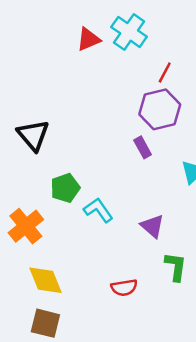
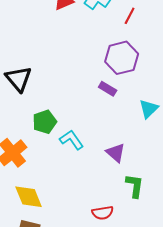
red line: (165, 72) -> (130, 16), moved
purple rectangle: (143, 147) -> (108, 89), turned -30
red semicircle: (124, 288) -> (103, 213), moved

